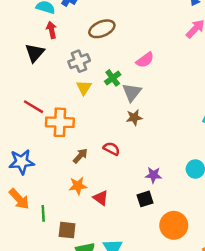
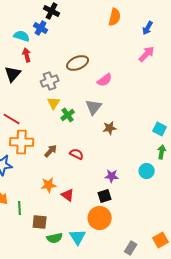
brown ellipse: (102, 29) -> (78, 63), moved
green cross: (113, 78) -> (68, 115), moved
brown star: (134, 117) -> (110, 128), moved
orange cross: (60, 122) -> (22, 142), moved
brown arrow: (80, 156) -> (51, 151), moved
orange circle: (174, 225) -> (100, 218), moved

